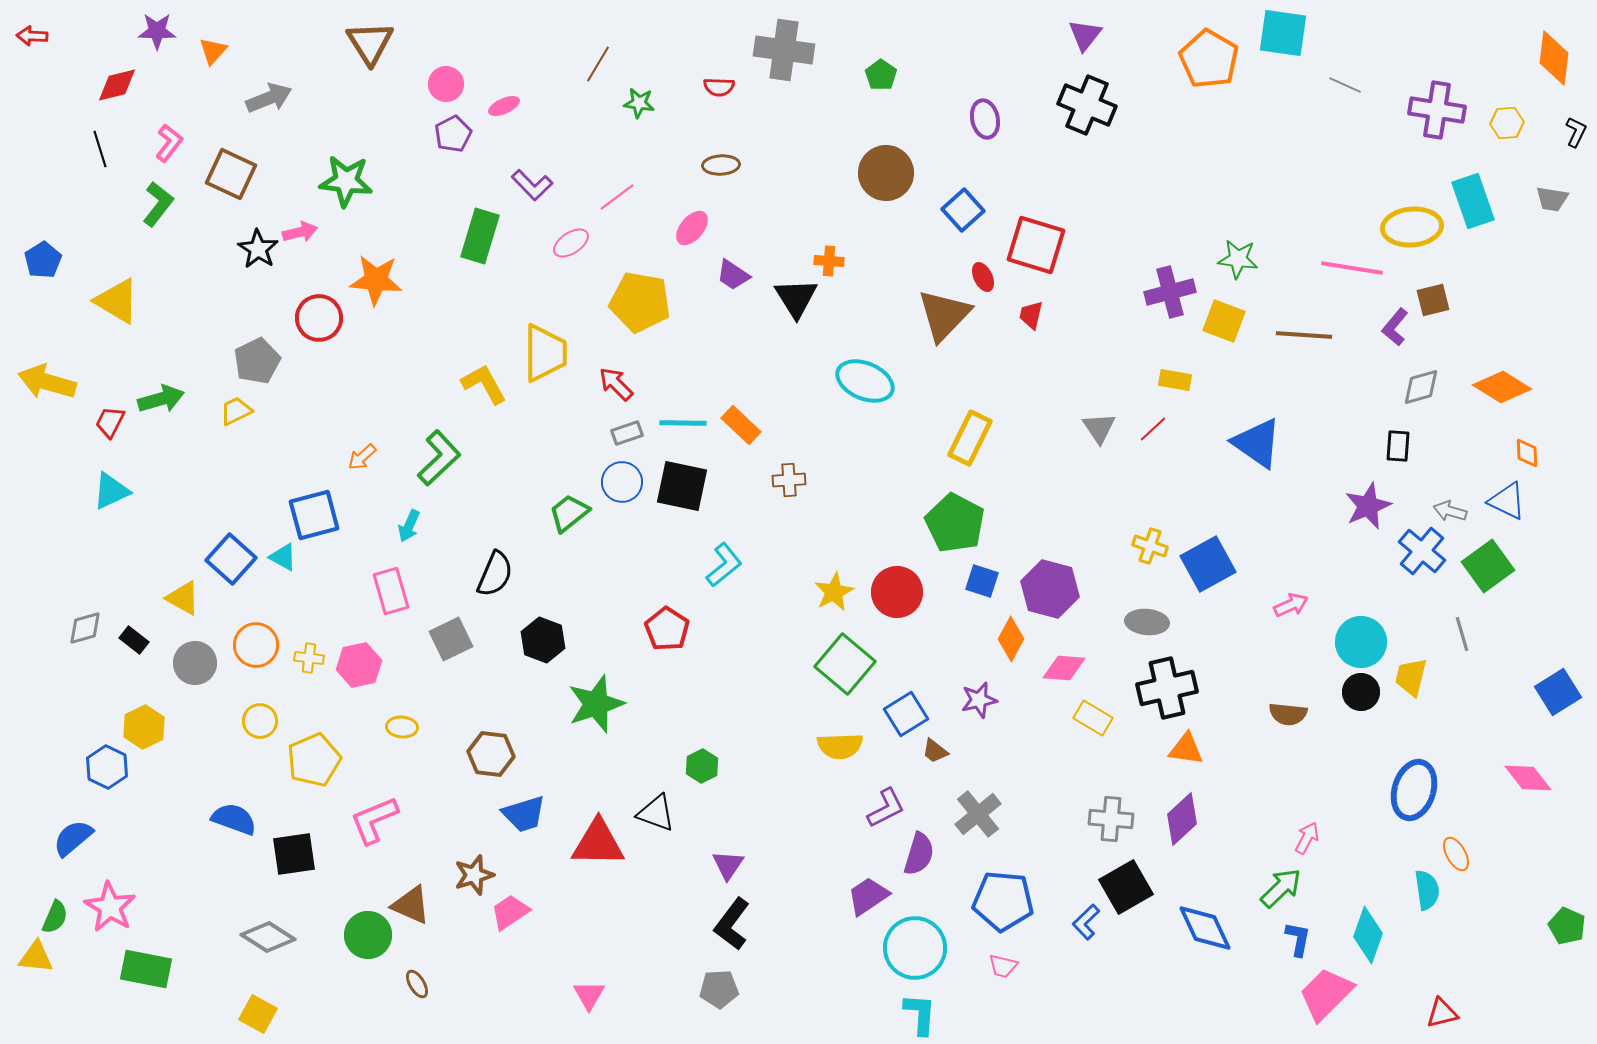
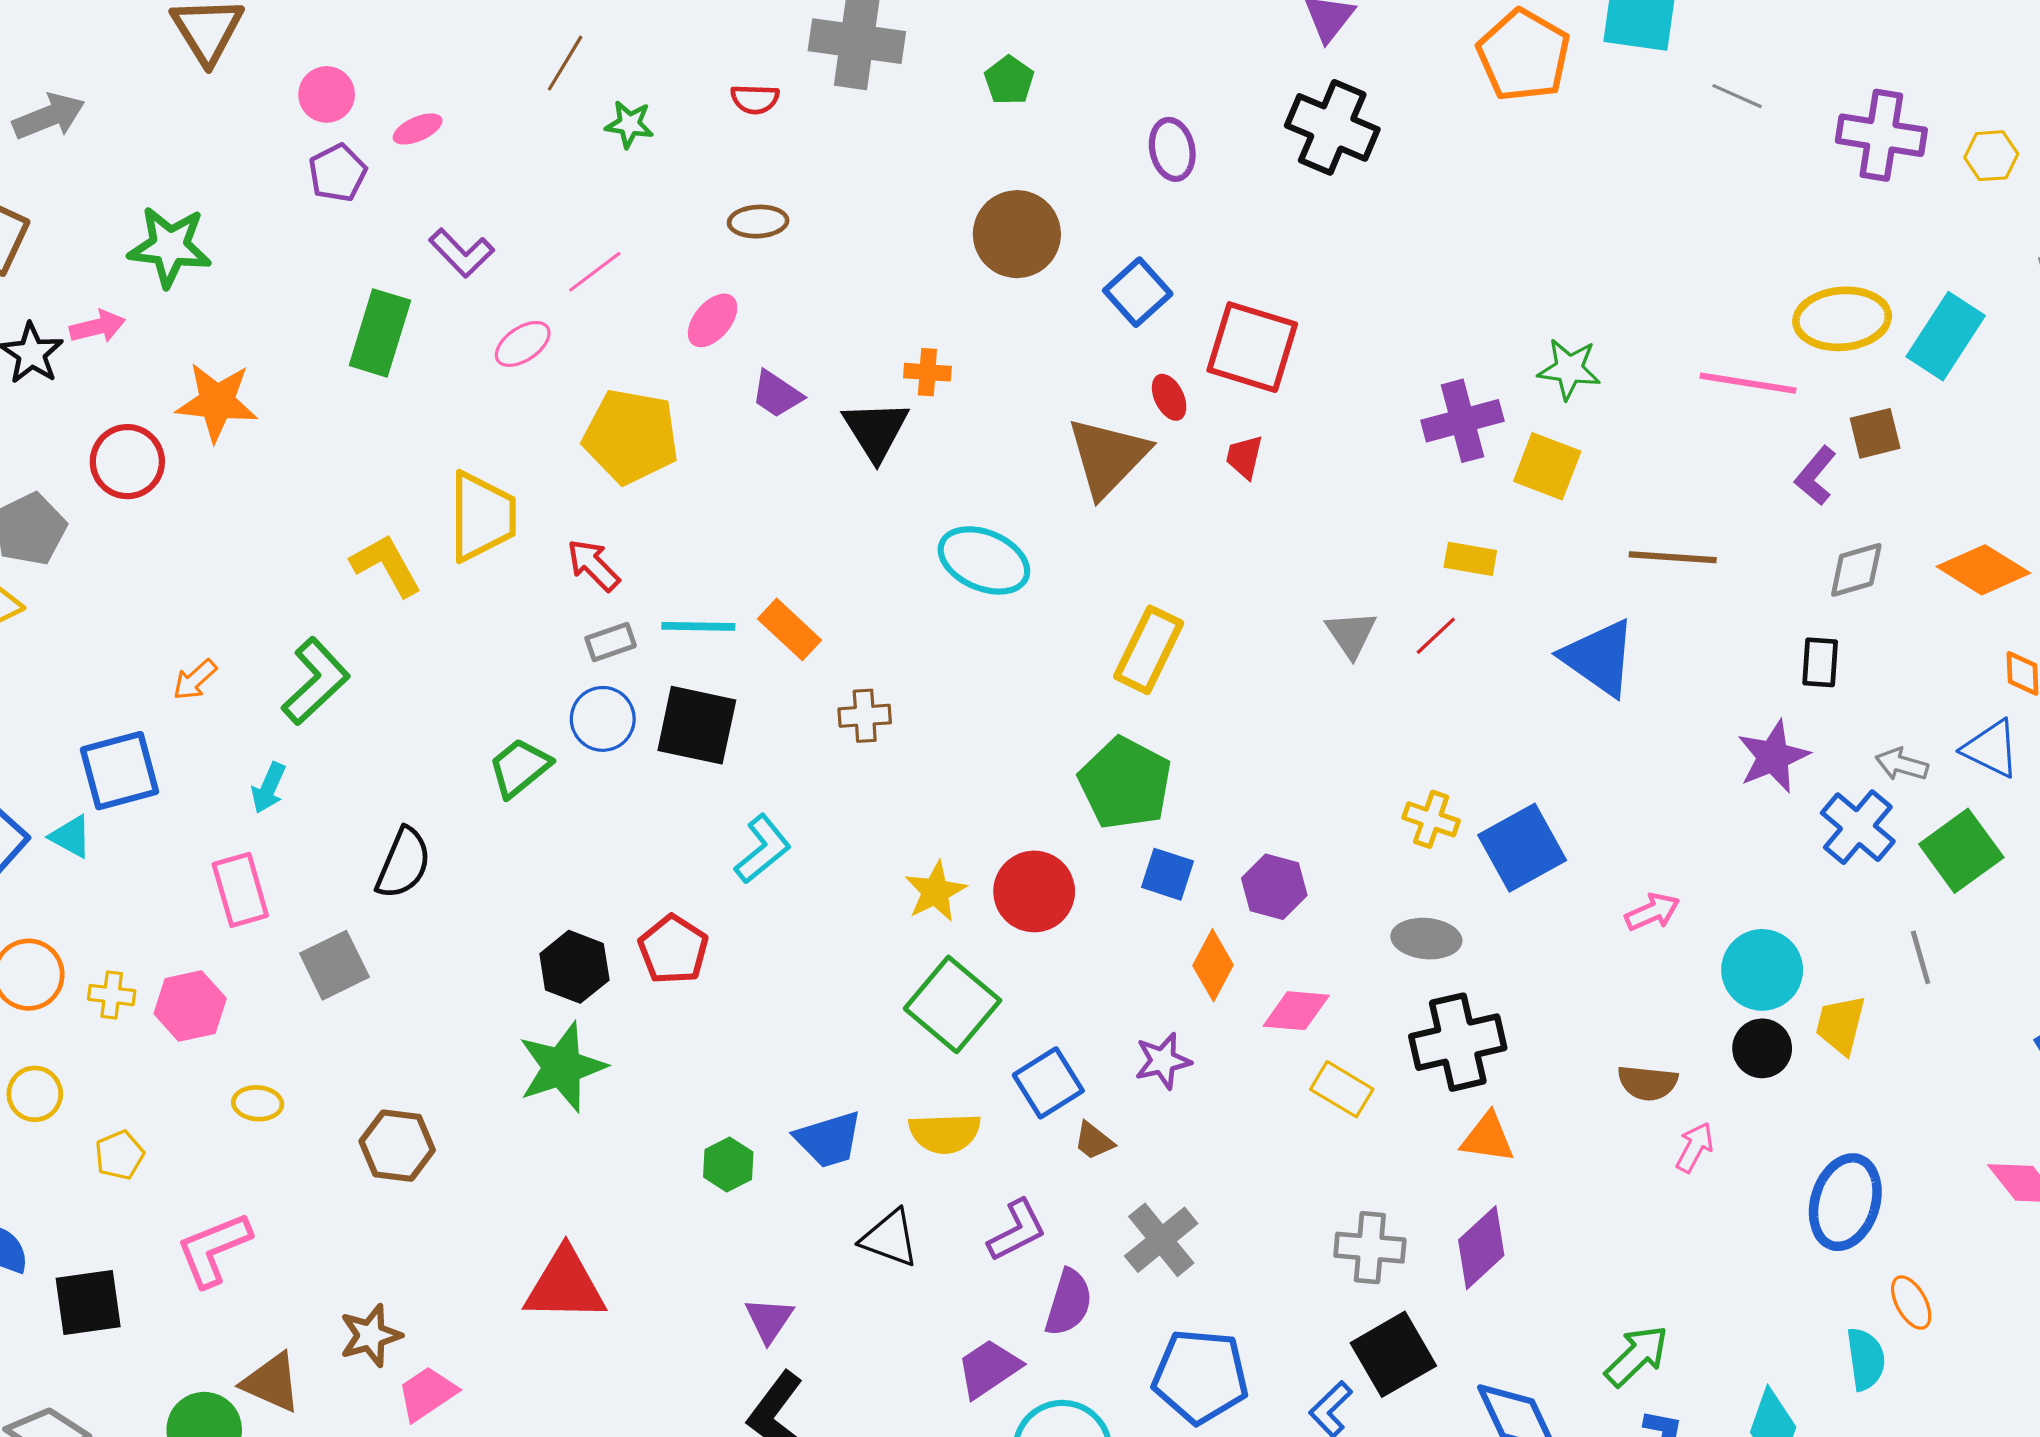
cyan rectangle: (1473, 201) -> (1946, 336), moved, turned 52
brown line: (1304, 335) -> (1673, 557), moved
purple hexagon: (1050, 589) -> (1274, 887), size x0.7
black hexagon: (543, 640) -> (574, 967), moved
yellow pentagon: (314, 760) -> (119, 1155), size x0.6
black triangle: (656, 813) -> (890, 1238), moved
blue trapezoid: (524, 814) -> (829, 1139), moved
pink arrow: (1307, 838) -> (1695, 1147), moved

